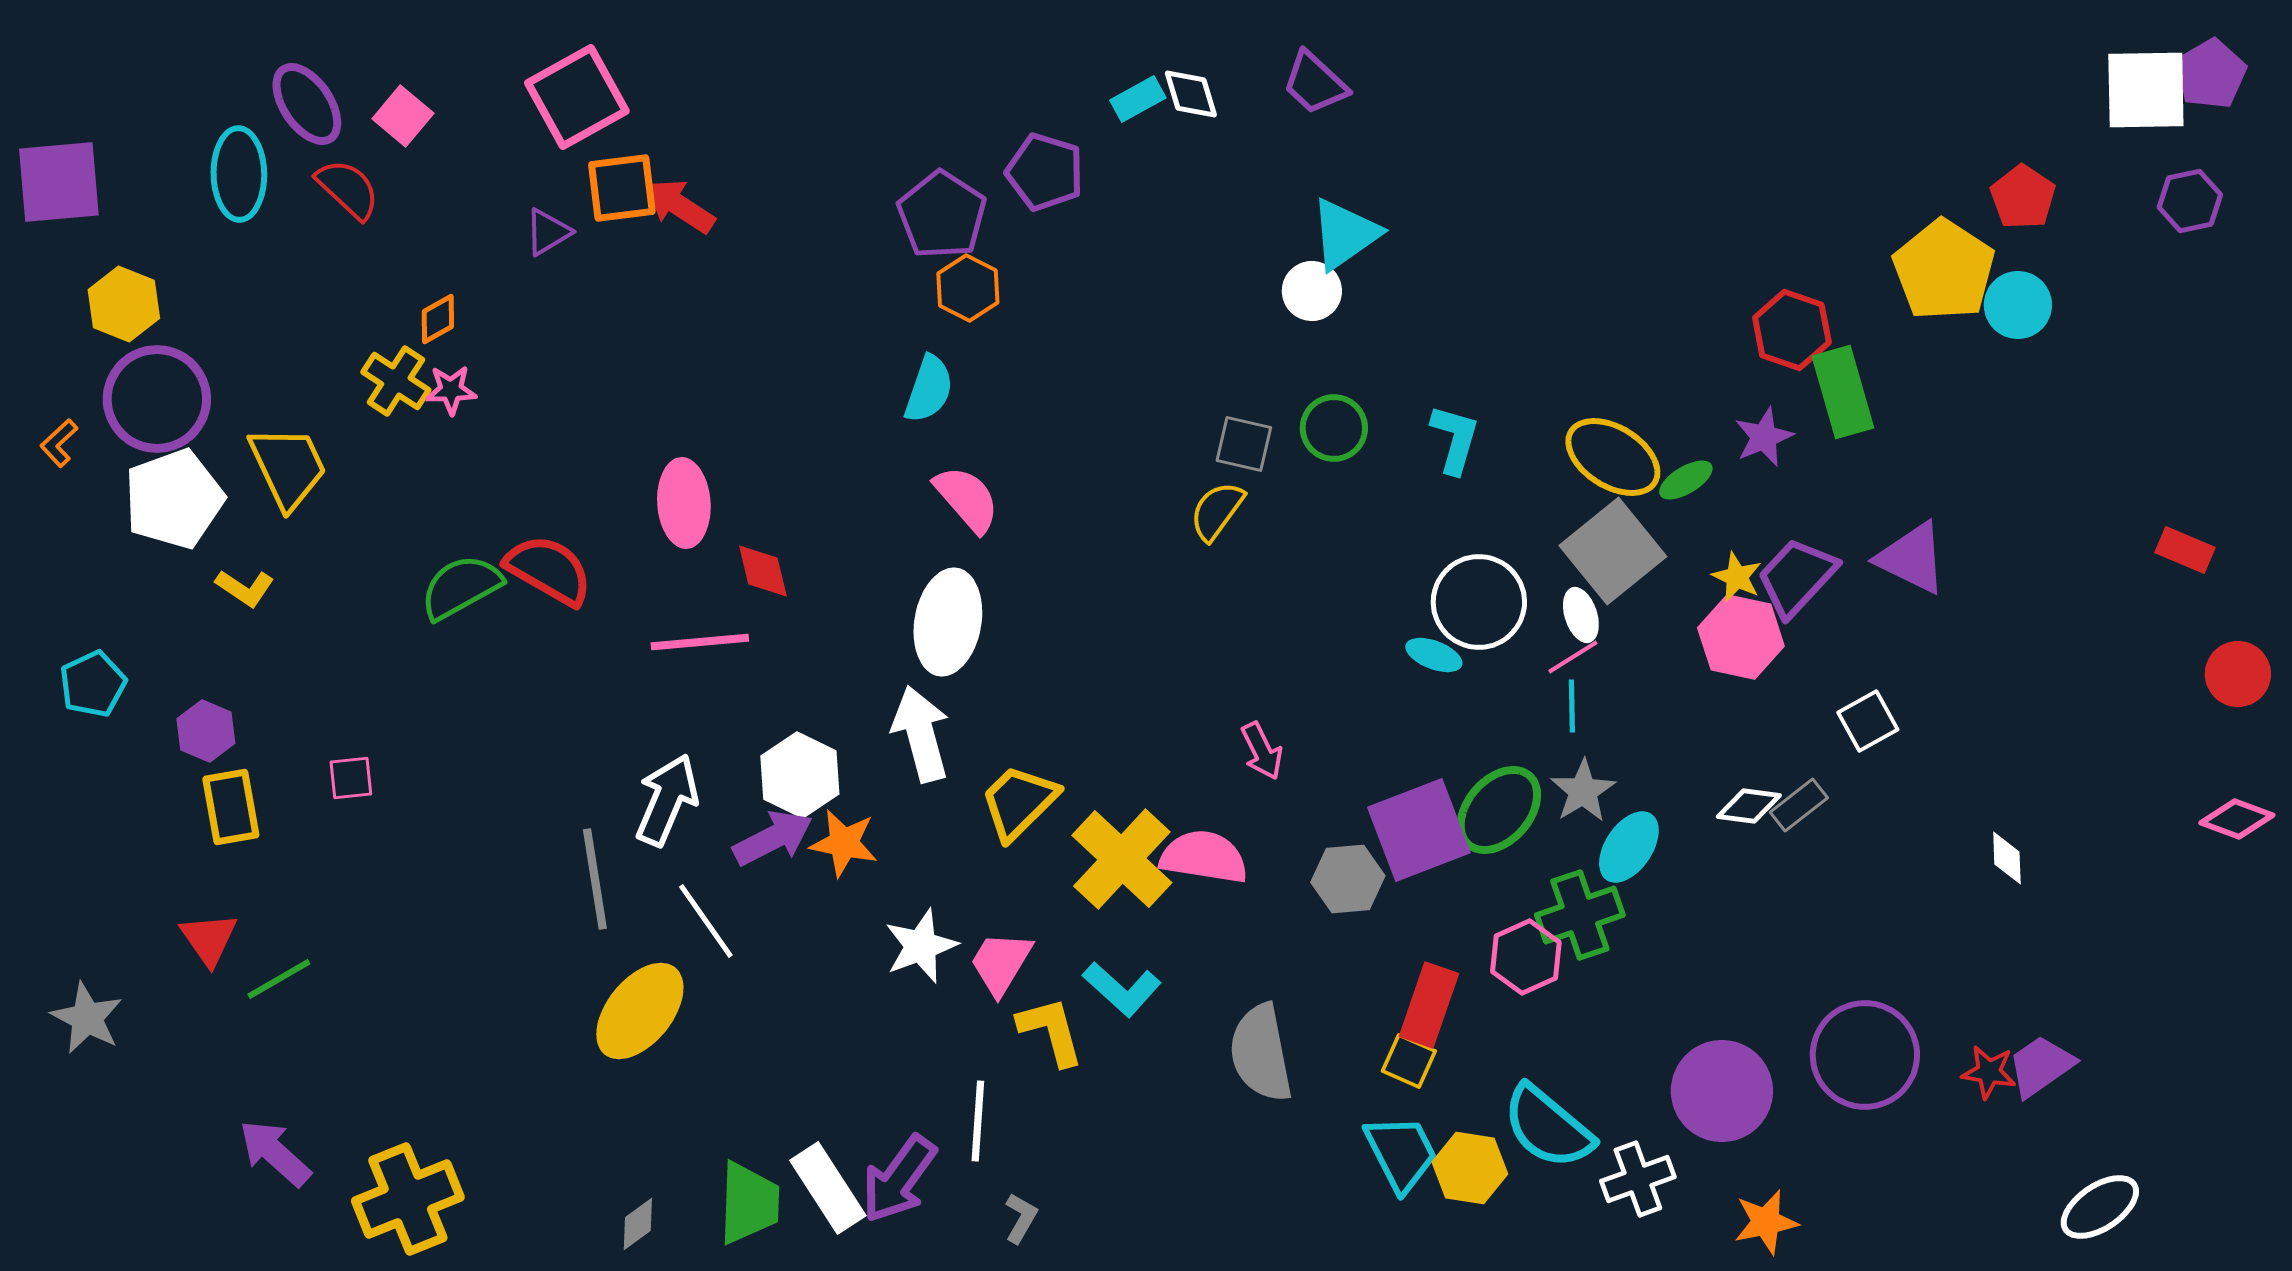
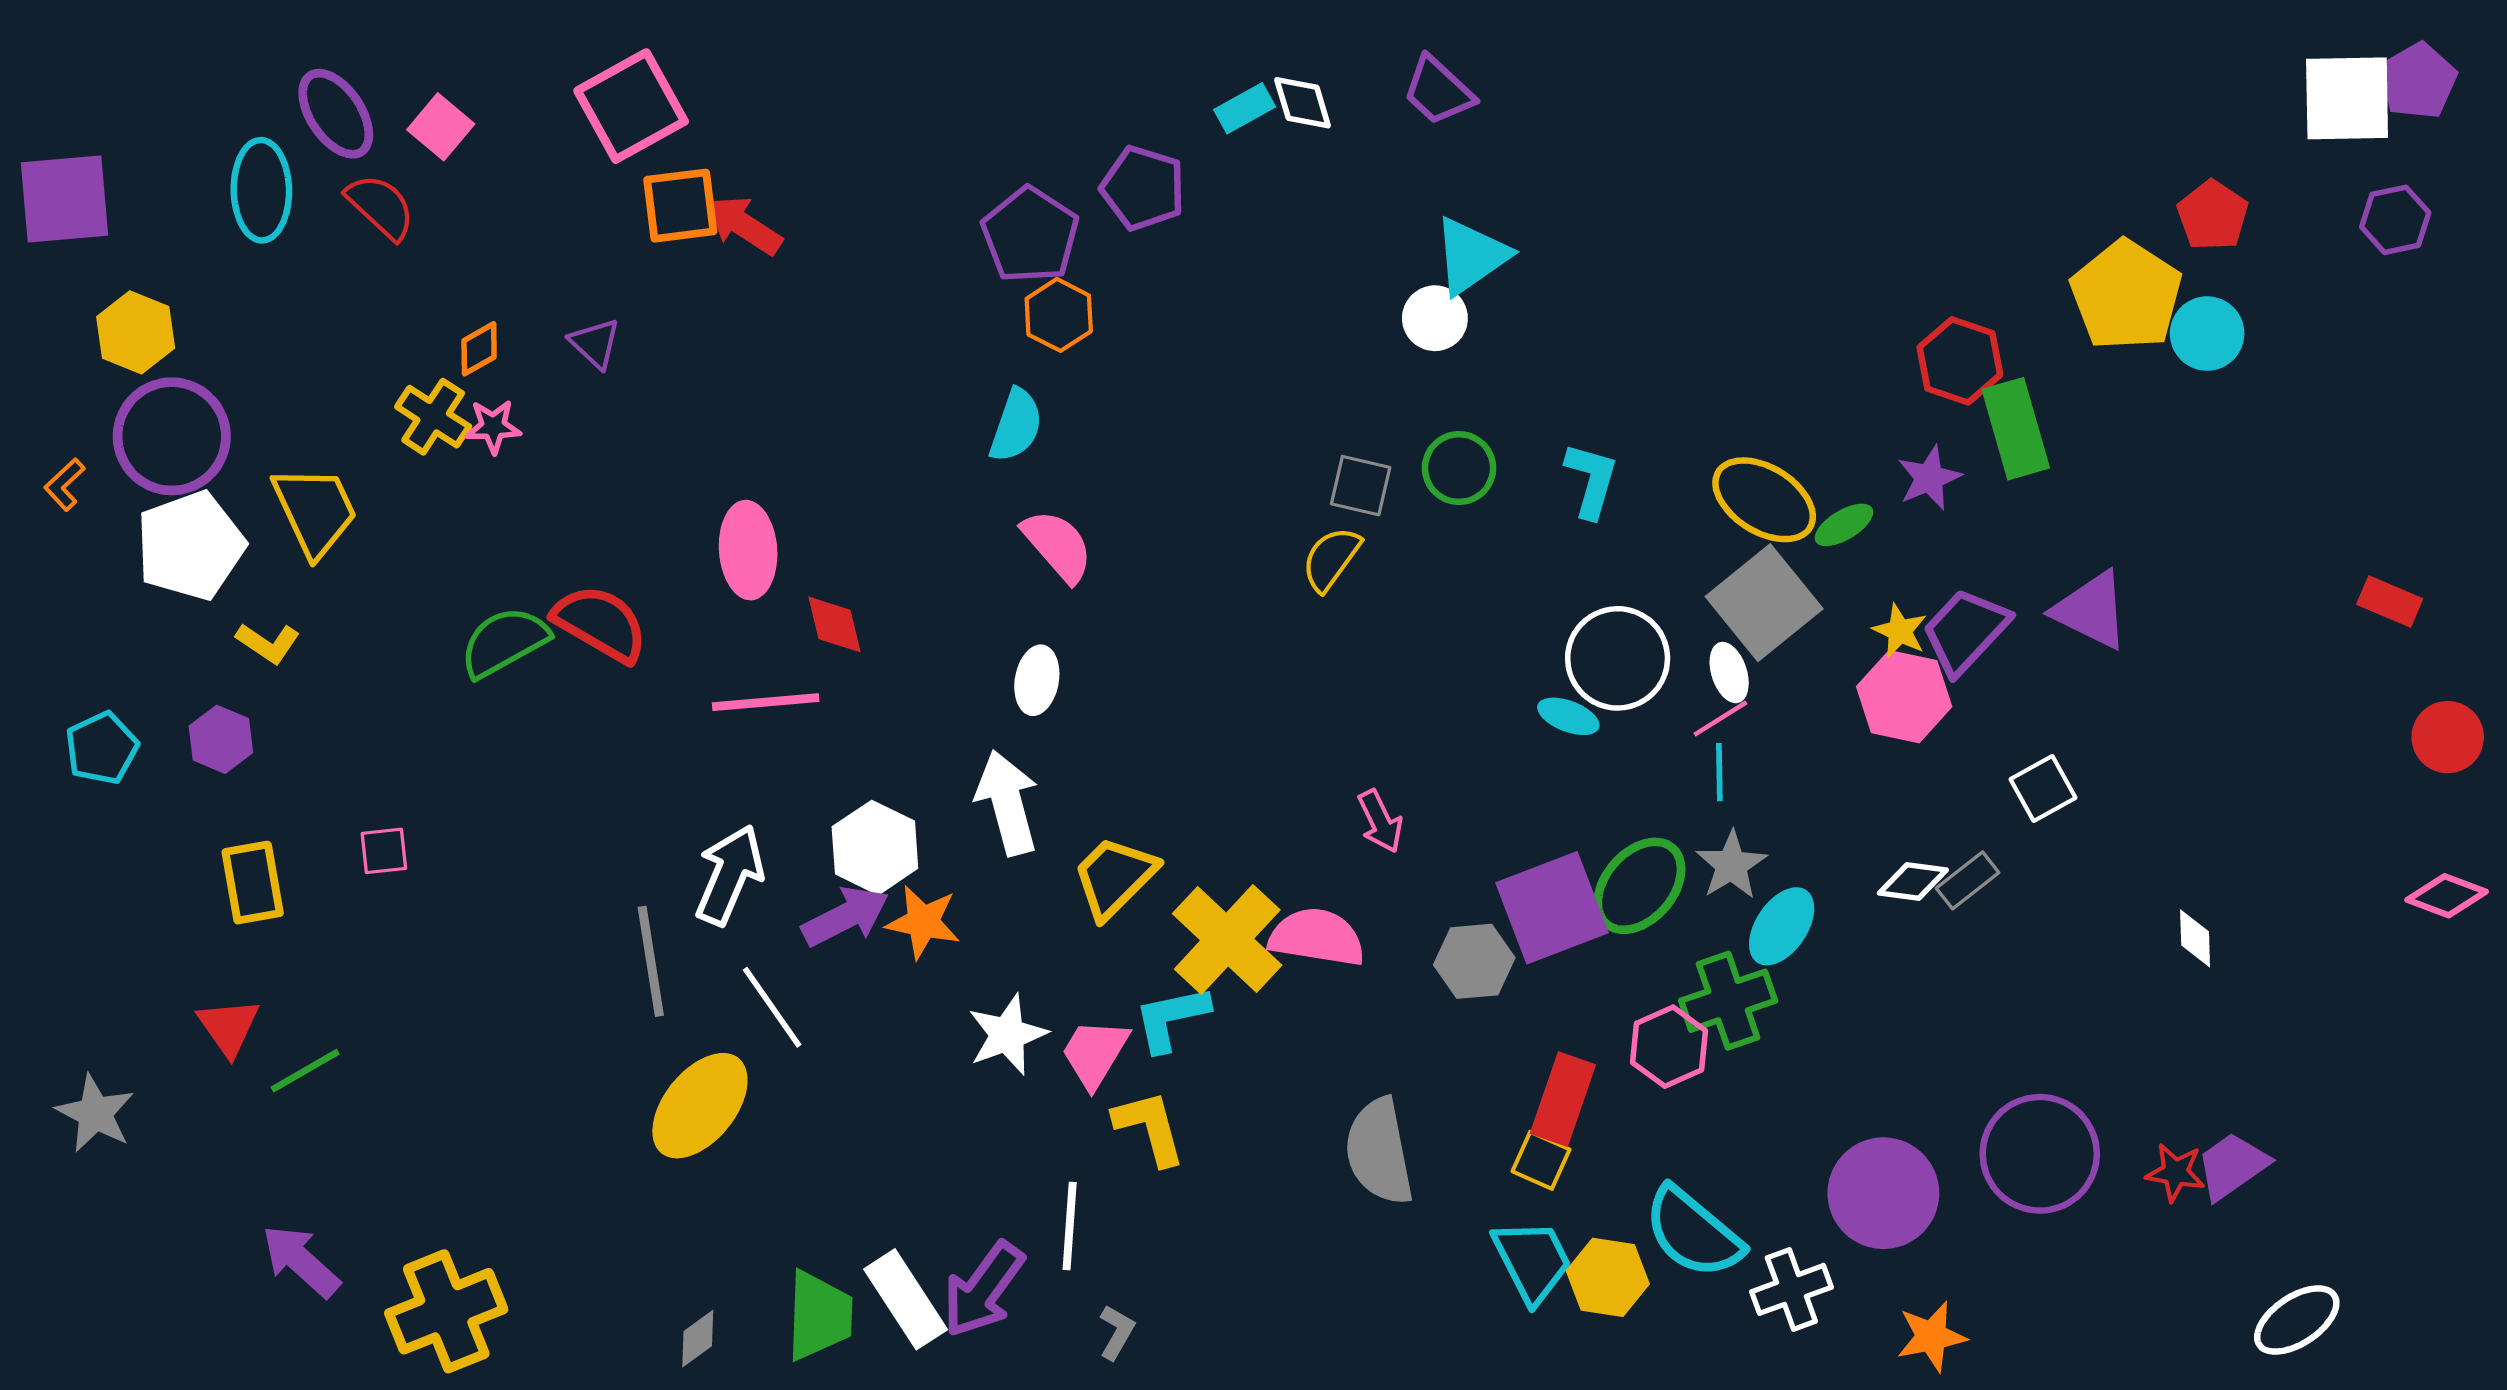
purple triangle: (548, 232) -> (595, 343), moved, turned -46
white ellipse: (948, 622) -> (1037, 680), size x0.6
purple hexagon: (206, 731) -> (221, 739), moved
cyan L-shape: (1122, 989) -> (1171, 1018), moved, turned 126

